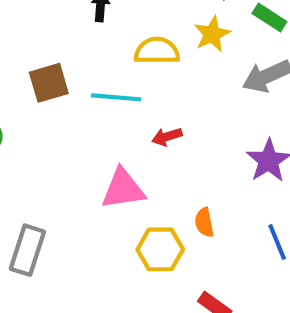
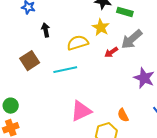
brown square: (49, 83) -> (30, 61), moved
red arrow: (167, 137) -> (111, 52), moved

